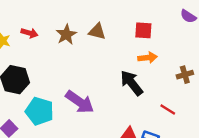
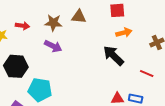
brown star: (66, 35) -> (53, 23), turned -30
purple arrow: (80, 102) -> (53, 46), moved, size x0.7

